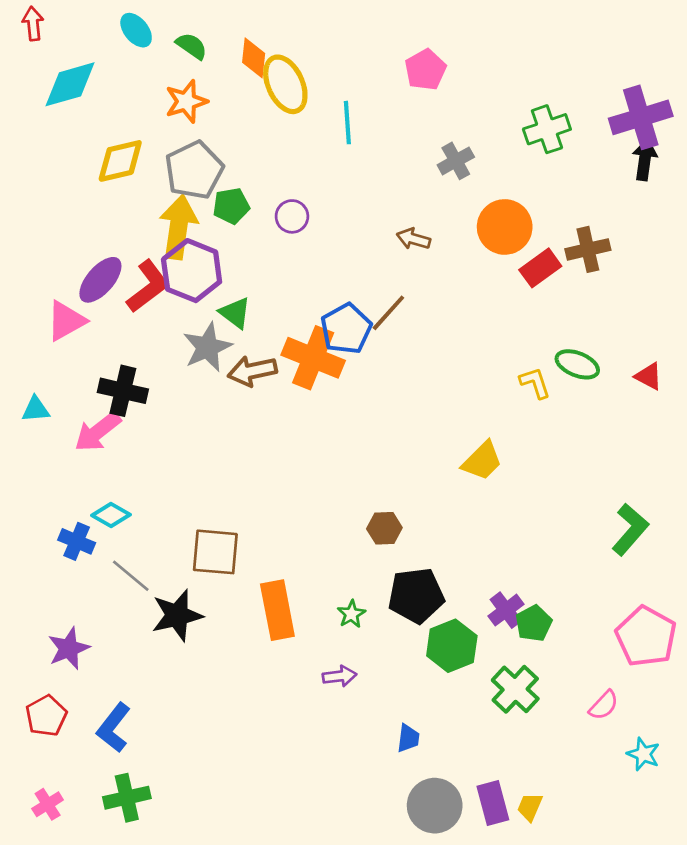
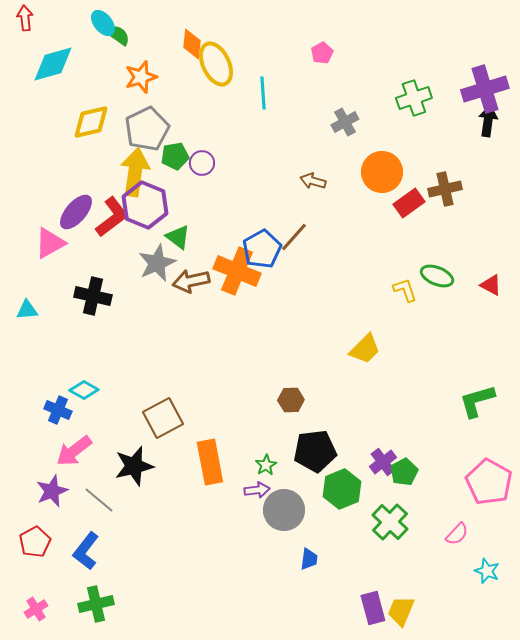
green semicircle: (192, 46) -> (118, 35), moved
pink pentagon: (425, 70) -> (322, 53), size x0.7
purple circle: (292, 216) -> (202, 163), moved
pink arrow: (98, 432) -> (74, 451), moved
green L-shape: (630, 530) -> (477, 401), turned -147
brown square: (215, 552) -> (163, 418), turned -33
gray line: (131, 576) -> (99, 500), moved
purple arrow: (340, 676) -> (257, 490), moved
gray circle: (435, 806) -> (284, 510), moved
yellow trapezoid: (530, 807) -> (401, 611), size x1.4

